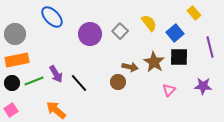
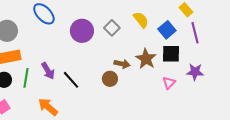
purple line: (210, 47) -> (195, 33), moved
green line: (34, 81) -> (26, 78), turned -60
purple star: (203, 86) -> (195, 72), moved
pink triangle: (169, 90) -> (169, 83), moved

